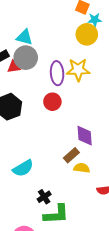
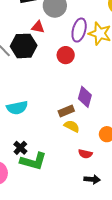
red triangle: (14, 67) -> (38, 27), moved
black cross: (44, 197) -> (20, 148), moved, turned -32

